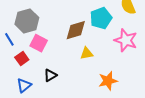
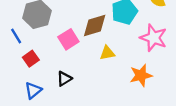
pink square: (39, 43) -> (68, 39), moved, turned 30
orange star: (108, 81) -> (141, 75), moved

